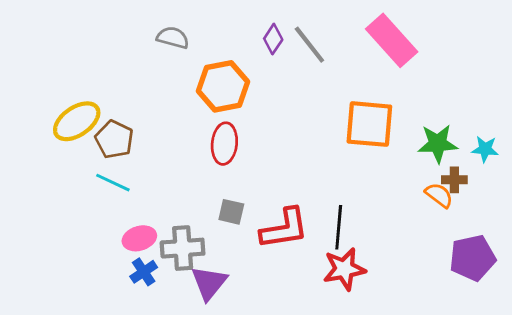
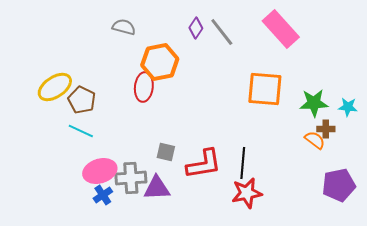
red ellipse: (224, 144) -> (144, 87), moved
pink ellipse: (139, 238) -> (100, 171), size x1.4
purple triangle: (209, 283) -> (157, 188), moved, turned 48

